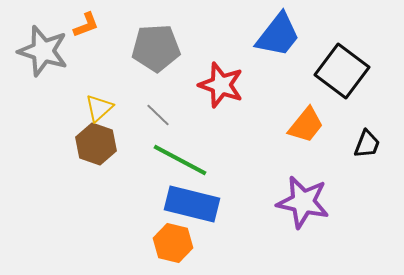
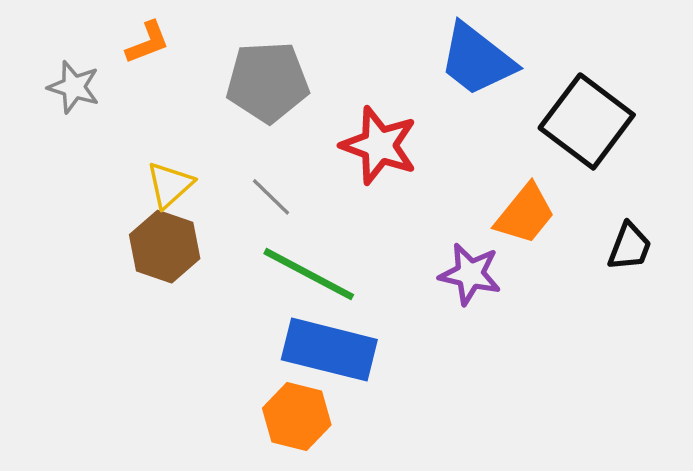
blue trapezoid: (278, 35) -> (477, 60), turned 90
gray star: (43, 51) -> (74, 87), size x0.6
purple star: (303, 202) -> (470, 274), moved, size x0.7

